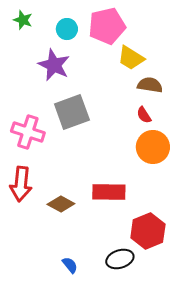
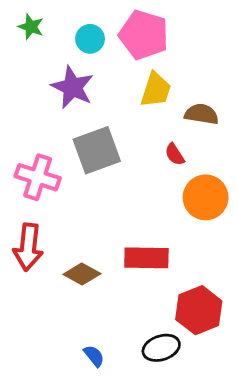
pink pentagon: (107, 26) -> (144, 35), turned 30
yellow trapezoid: (131, 58) -> (156, 90), moved, turned -104
red semicircle: (144, 115) -> (175, 154), moved

